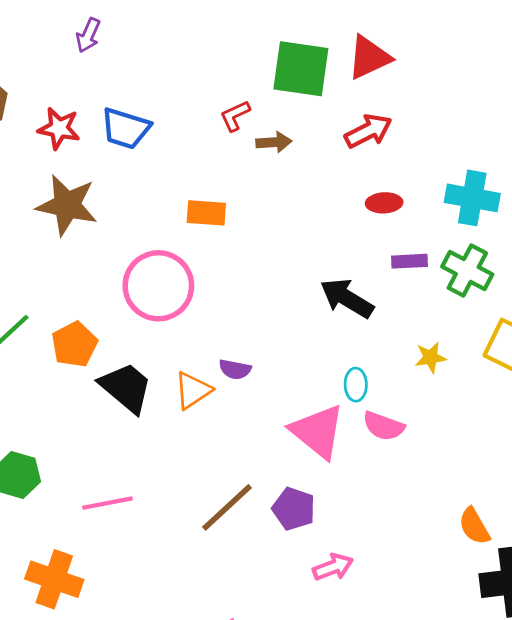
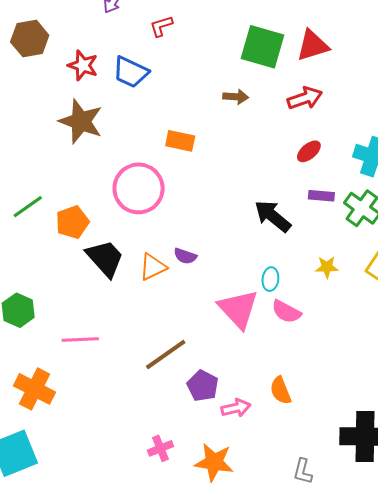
red L-shape: (235, 116) -> (161, 26), moved
red ellipse: (384, 203) -> (309, 151), turned -45
purple pentagon: (294, 509) -> (203, 386), moved
orange semicircle: (474, 526) -> (281, 391), moved

